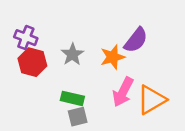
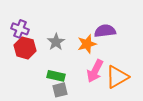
purple semicircle: (136, 40) -> (105, 31), turned -135

